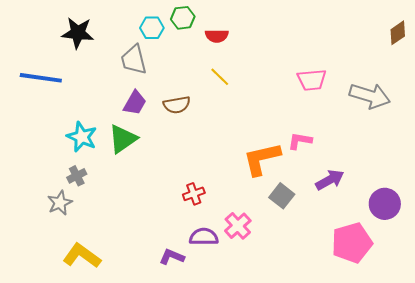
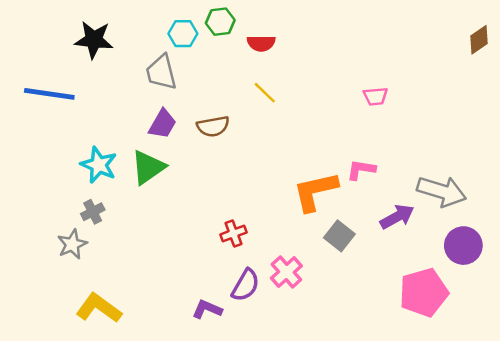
pink trapezoid: (312, 80) -> (375, 96), size x0.7
gray arrow: (370, 96) -> (442, 191), moved
purple semicircle: (204, 237) -> (246, 285), turned 120

